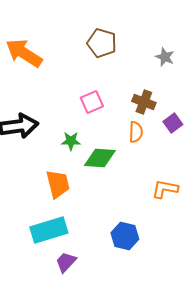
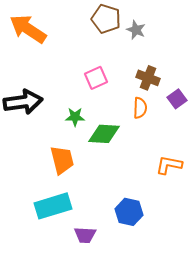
gray star: (165, 57) -> (136, 30), moved
purple trapezoid: (66, 262) -> (85, 235), moved, turned -130

